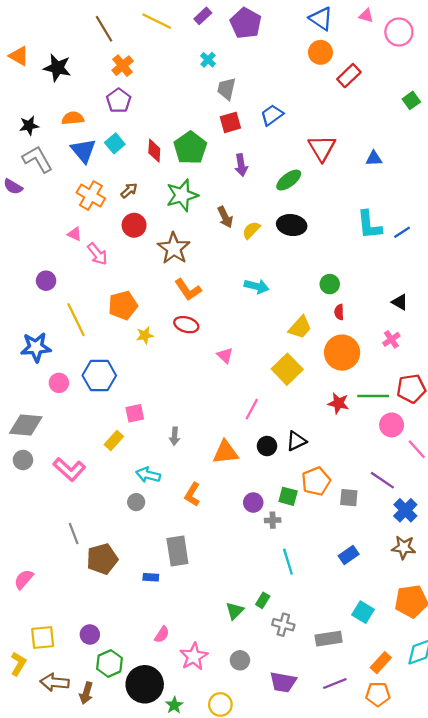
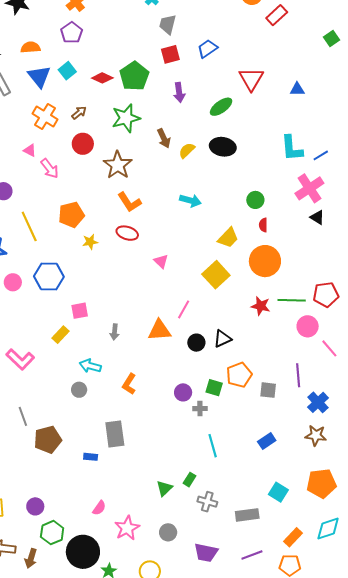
red diamond: (154, 151) -> (102, 78), turned -70
pink cross: (391, 339) -> (309, 188), moved, size x1.8
orange triangle: (225, 452) -> (159, 330), moved
purple line: (382, 480) -> (298, 375), turned 50

